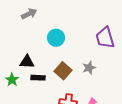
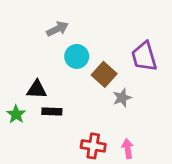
gray arrow: (29, 14) -> (57, 29), moved
brown square: (63, 71) -> (104, 74), moved

